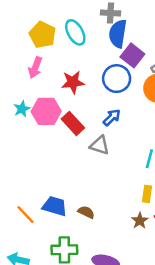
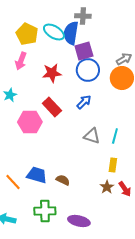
cyan ellipse: (75, 32) -> (54, 32), turned -30
blue semicircle: (118, 34) -> (71, 33), moved
purple square: (132, 55) -> (84, 51), moved, turned 36
pink hexagon: (46, 111) -> (30, 122), moved
gray triangle: (100, 145) -> (92, 136), moved

